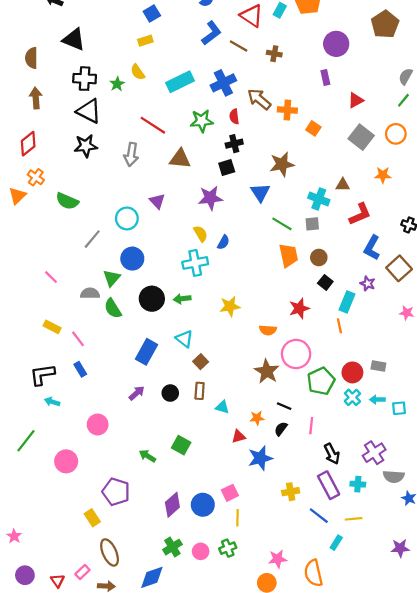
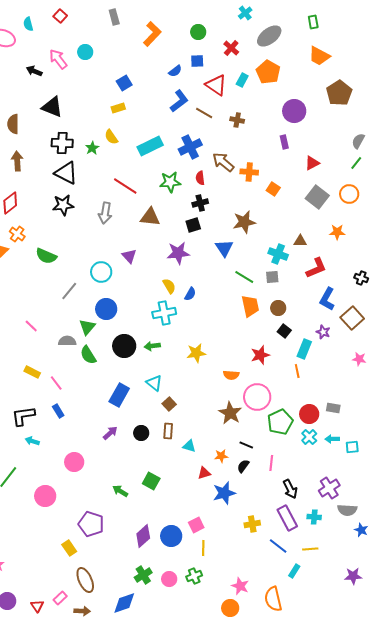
pink star: (278, 559) -> (240, 586), turned 30

